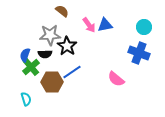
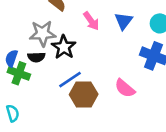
blue triangle: (105, 25) -> (124, 21), moved, turned -42
green cross: (31, 67) -> (19, 73), turned -30
brown hexagon: (52, 82) -> (84, 94), moved

